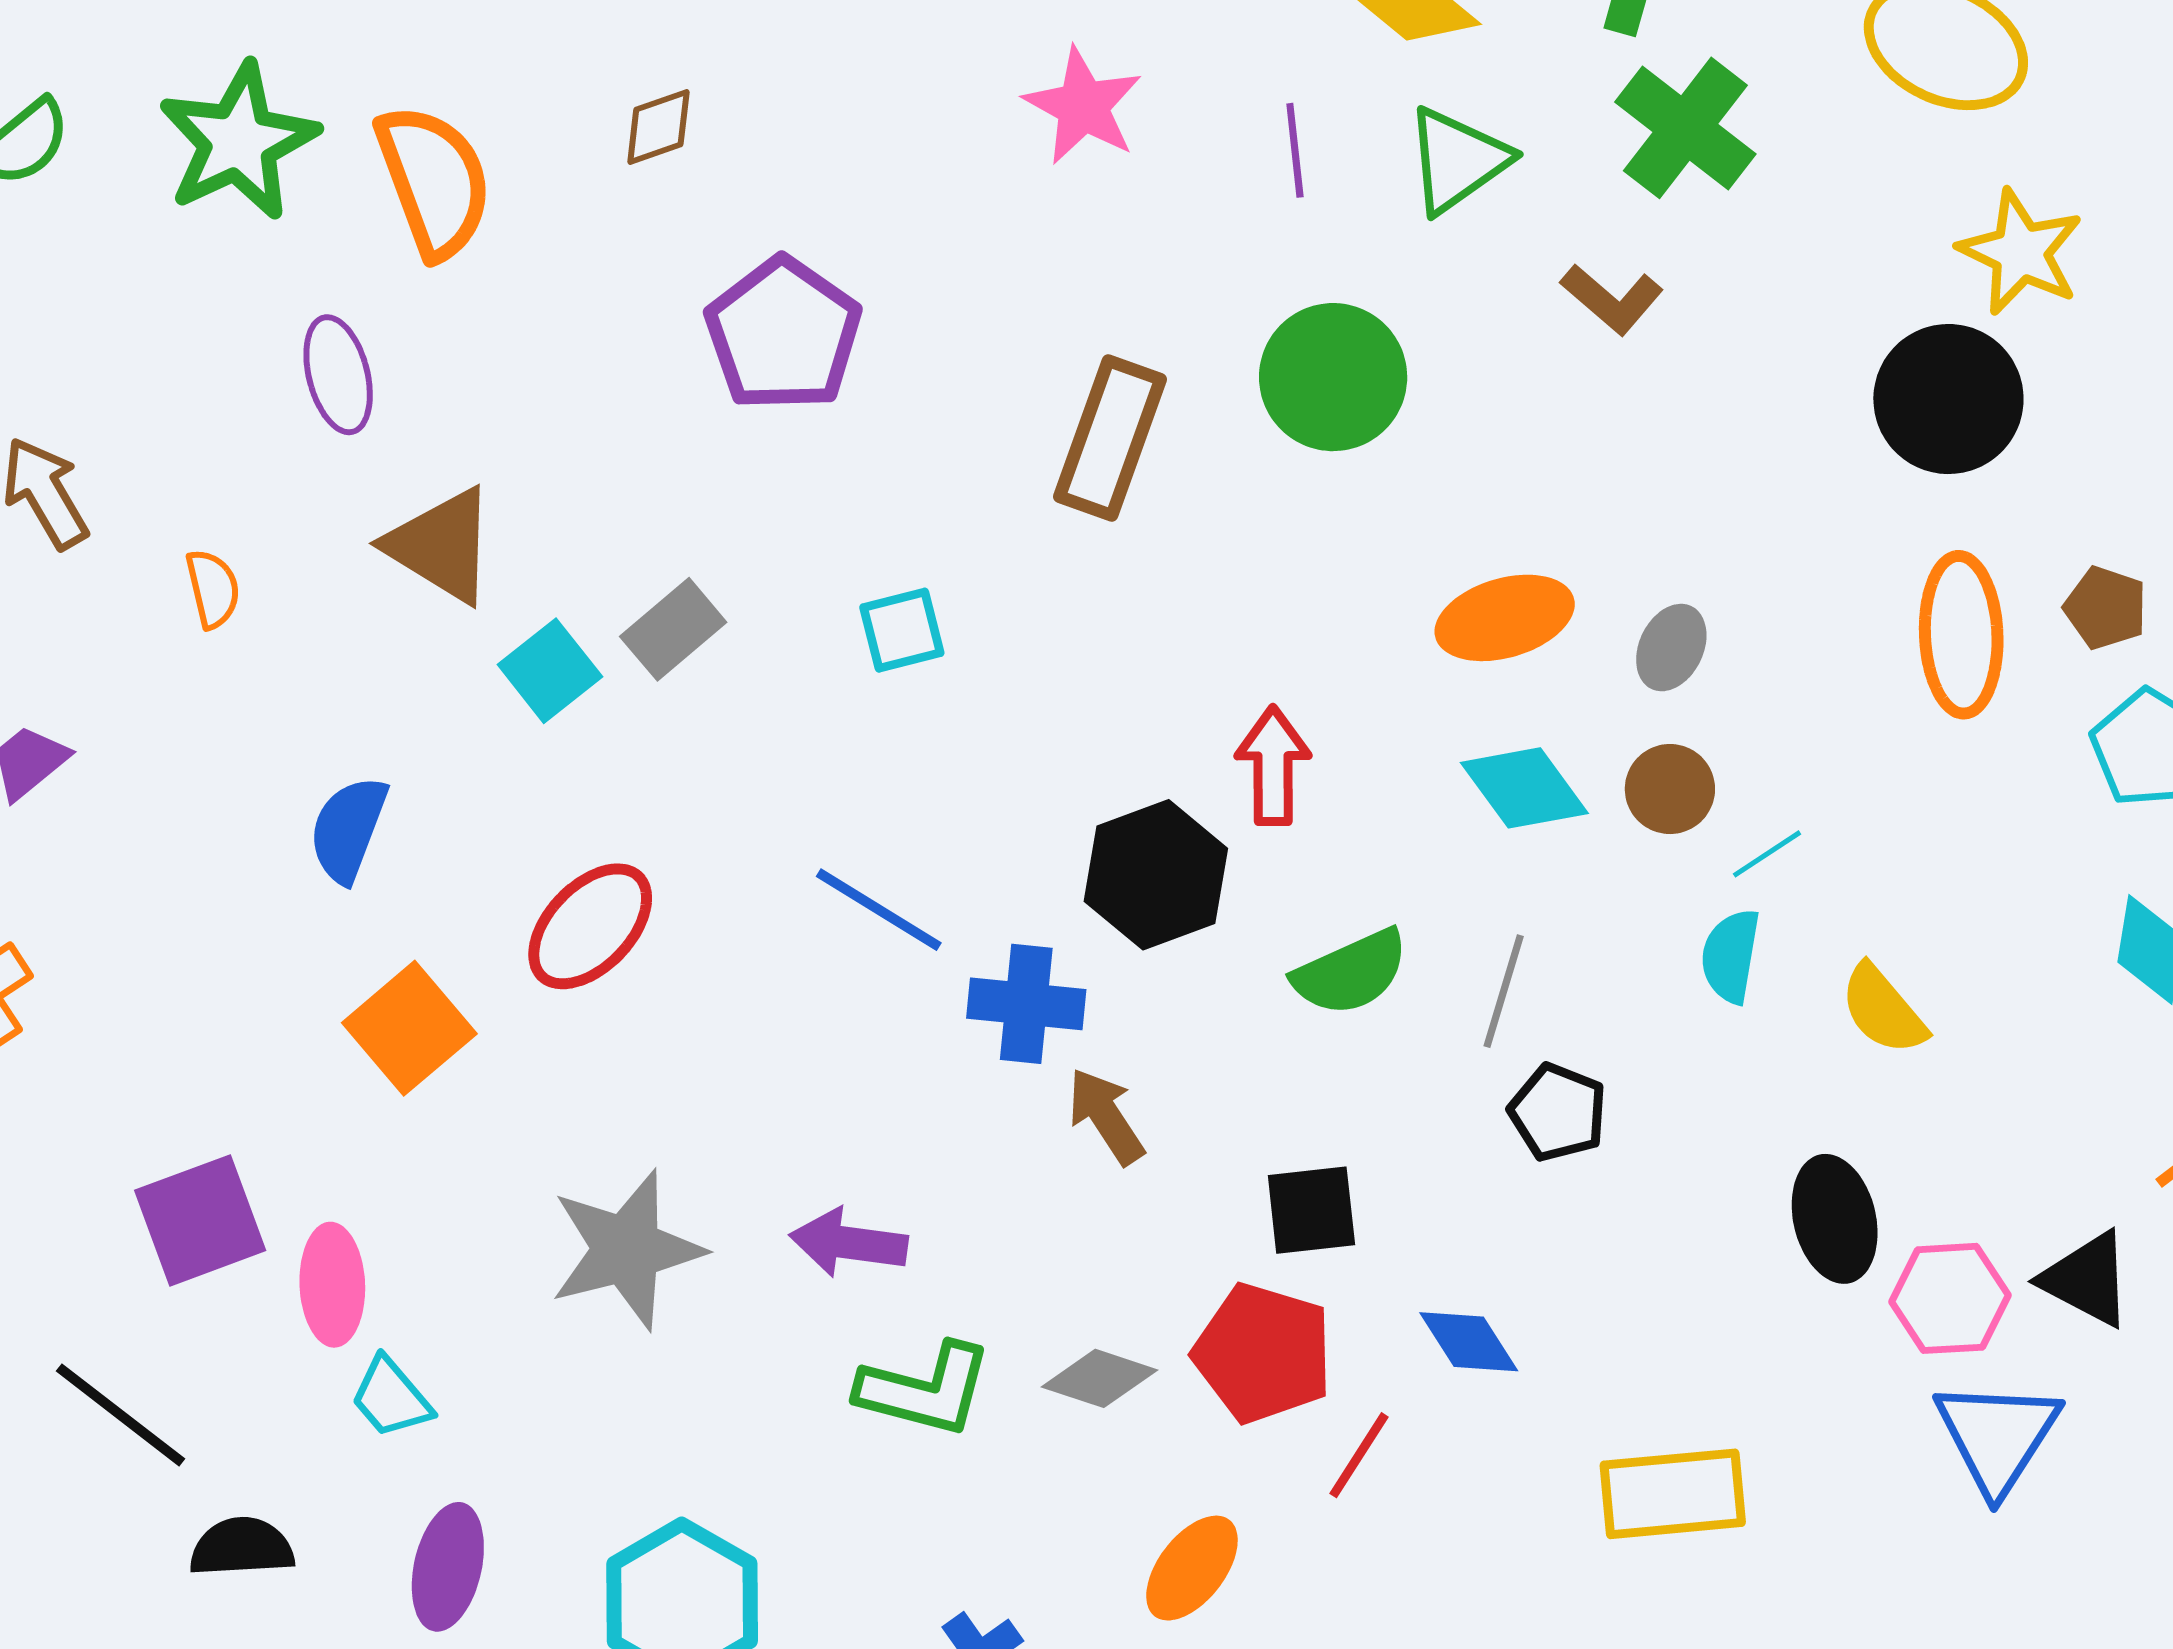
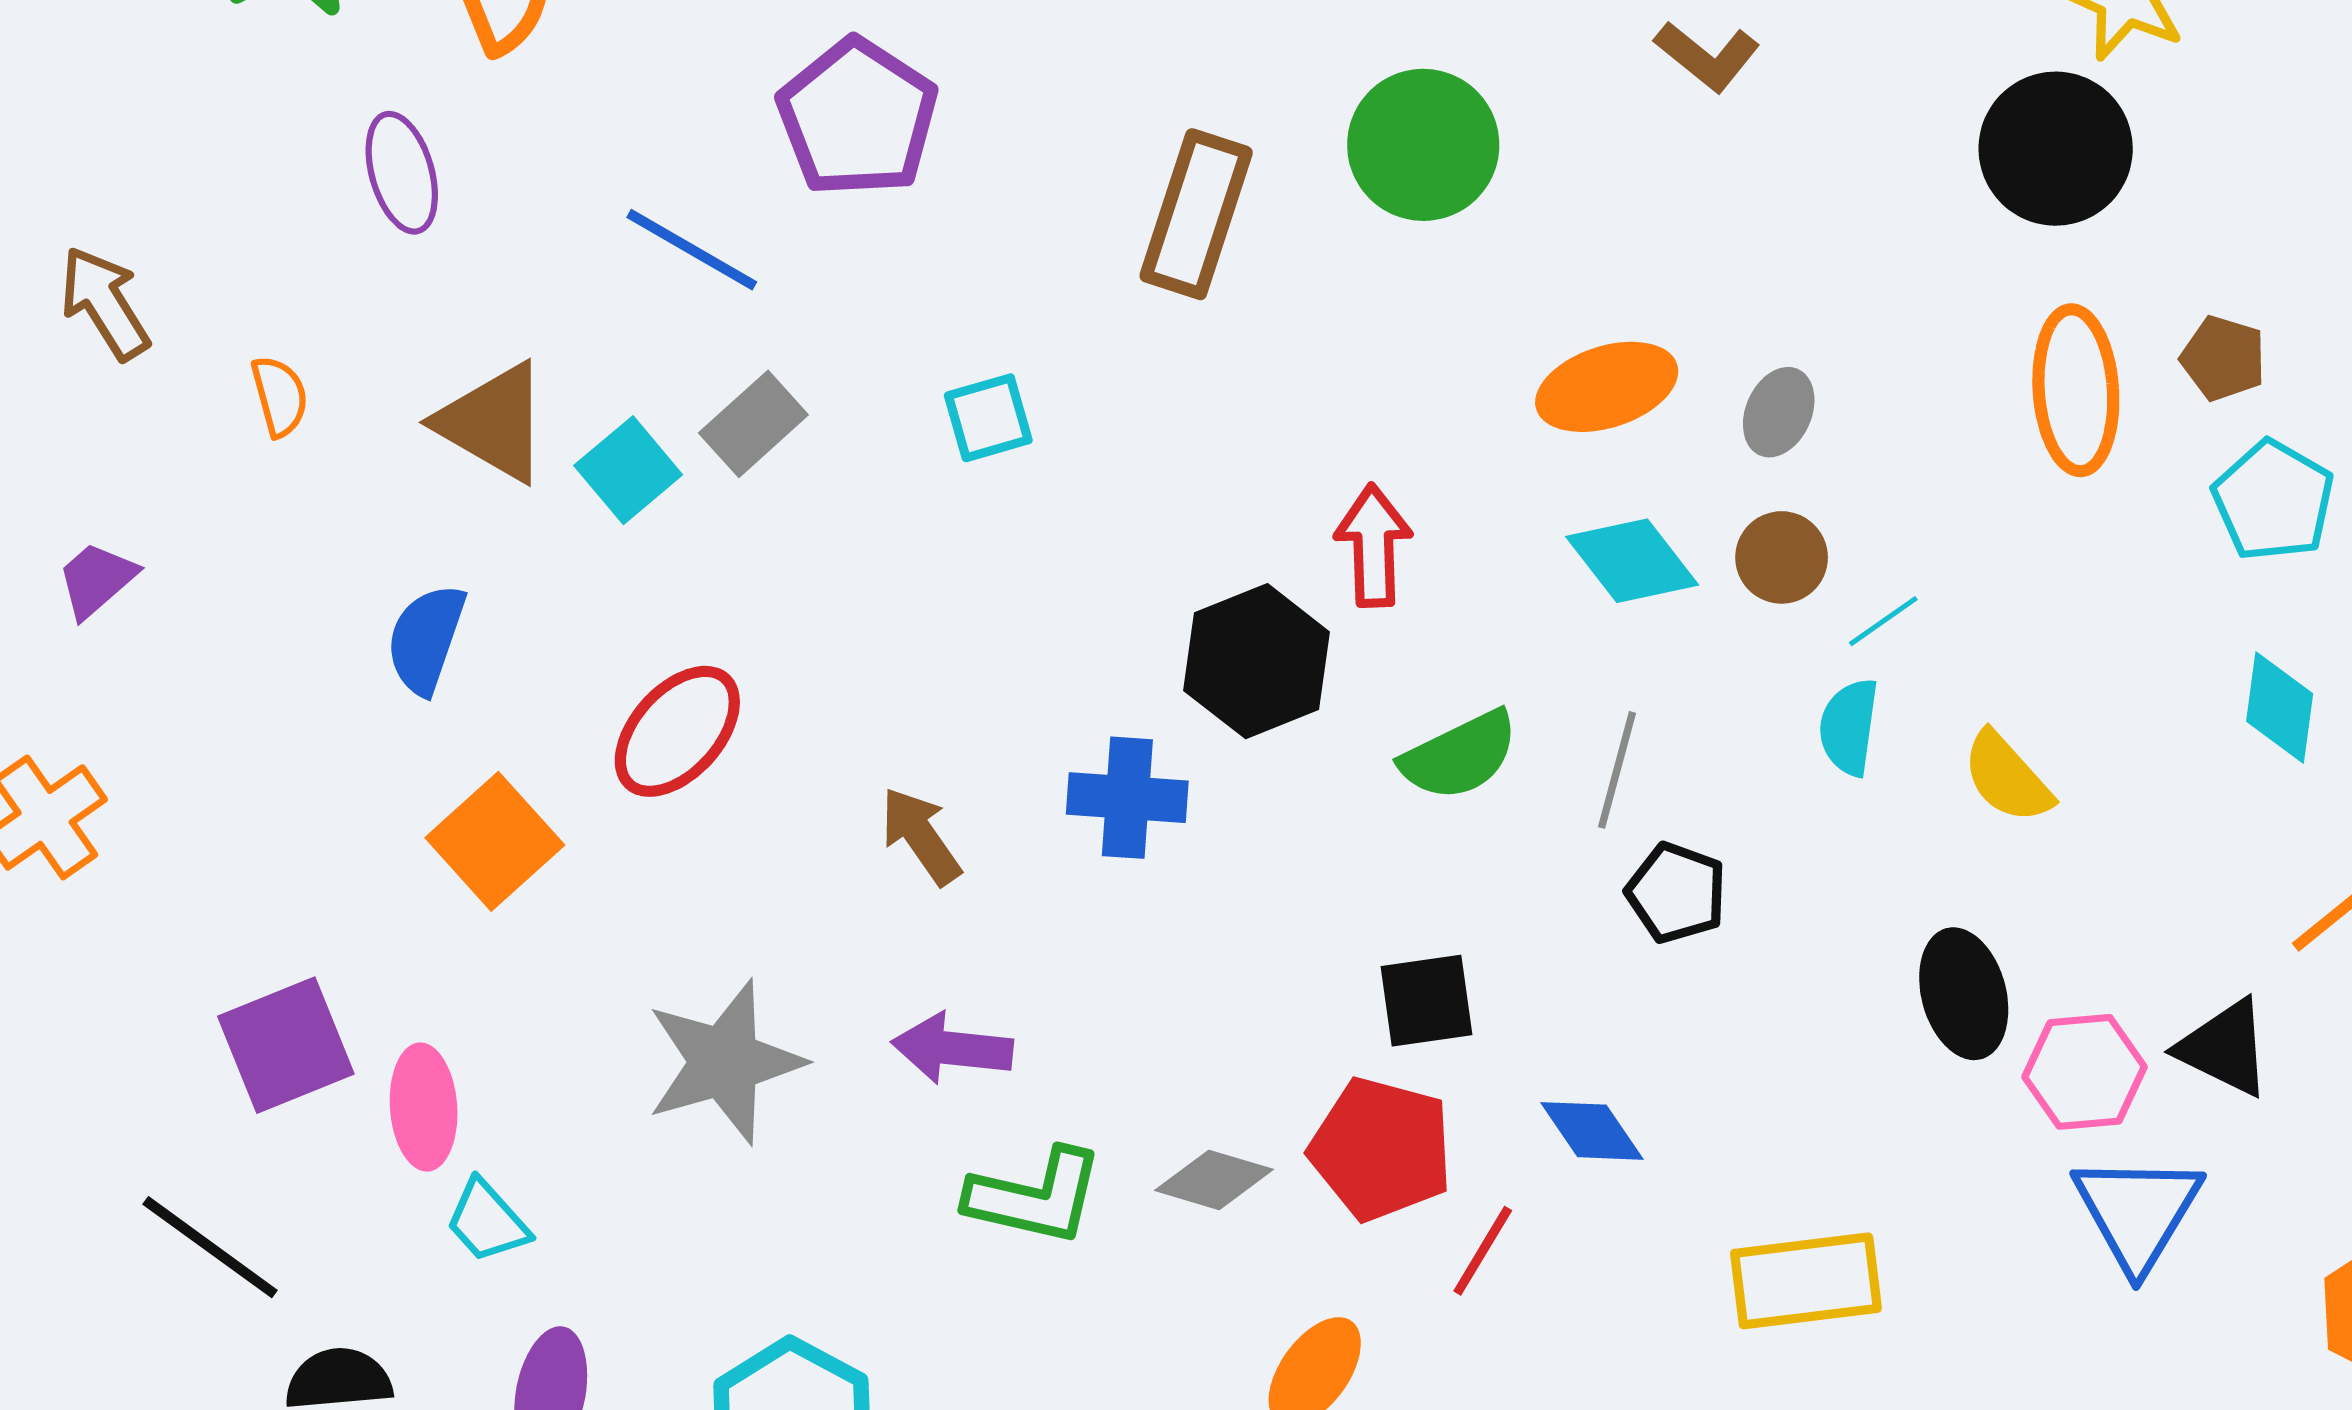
brown triangle: (441, 545) -> (493, 422), moved
blue line: (879, 910) -> (692, 250), moved
brown arrow: (1106, 1116) -> (921, 836), moved

